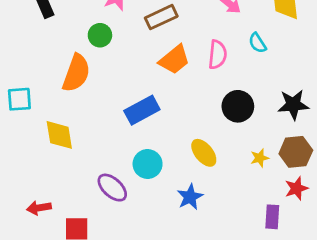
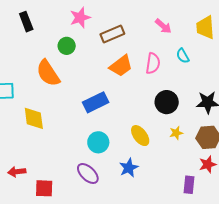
orange semicircle: (76, 73) -> (48, 73), turned 124
yellow star: (260, 158) -> (176, 133), moved
purple ellipse: (112, 188) -> (88, 173), moved

